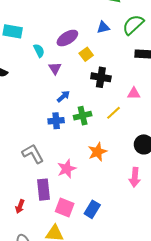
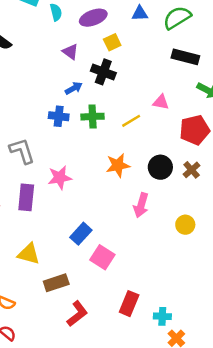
cyan semicircle: (39, 51) -> (56, 12), moved
purple triangle: (55, 68) -> (70, 52), turned -32
black cross: (101, 77) -> (103, 72), moved
orange star: (97, 152) -> (118, 165), moved
pink square: (65, 208) -> (102, 257), moved

